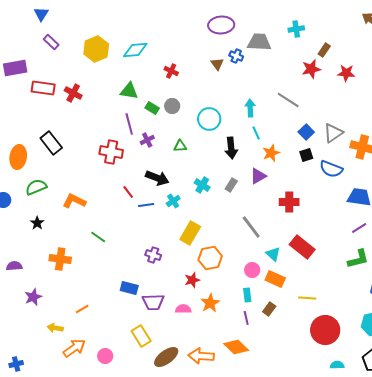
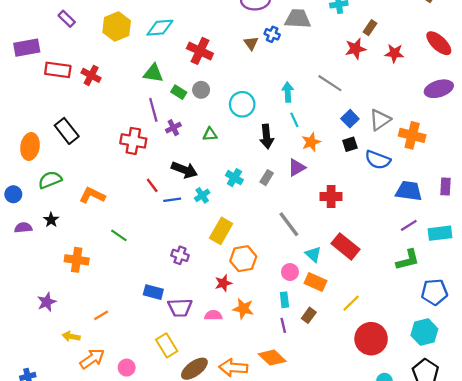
red cross: (171, 71) -> (200, 51), size x1.6
purple semicircle: (14, 266) -> (23, 228), moved
yellow line: (307, 298) -> (351, 303), turned -48
orange star: (210, 303) -> (243, 309), turned -30

